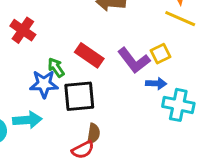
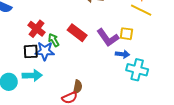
red cross: (23, 30) -> (36, 29), moved
yellow square: (160, 54) -> (126, 34), turned 32
black square: (79, 96) -> (31, 51), moved, size x0.7

